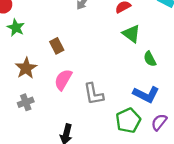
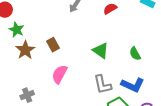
green triangle: (131, 34) -> (101, 51), moved
brown star: (26, 68) -> (25, 50), moved
gray L-shape: (94, 94) -> (103, 85), moved

